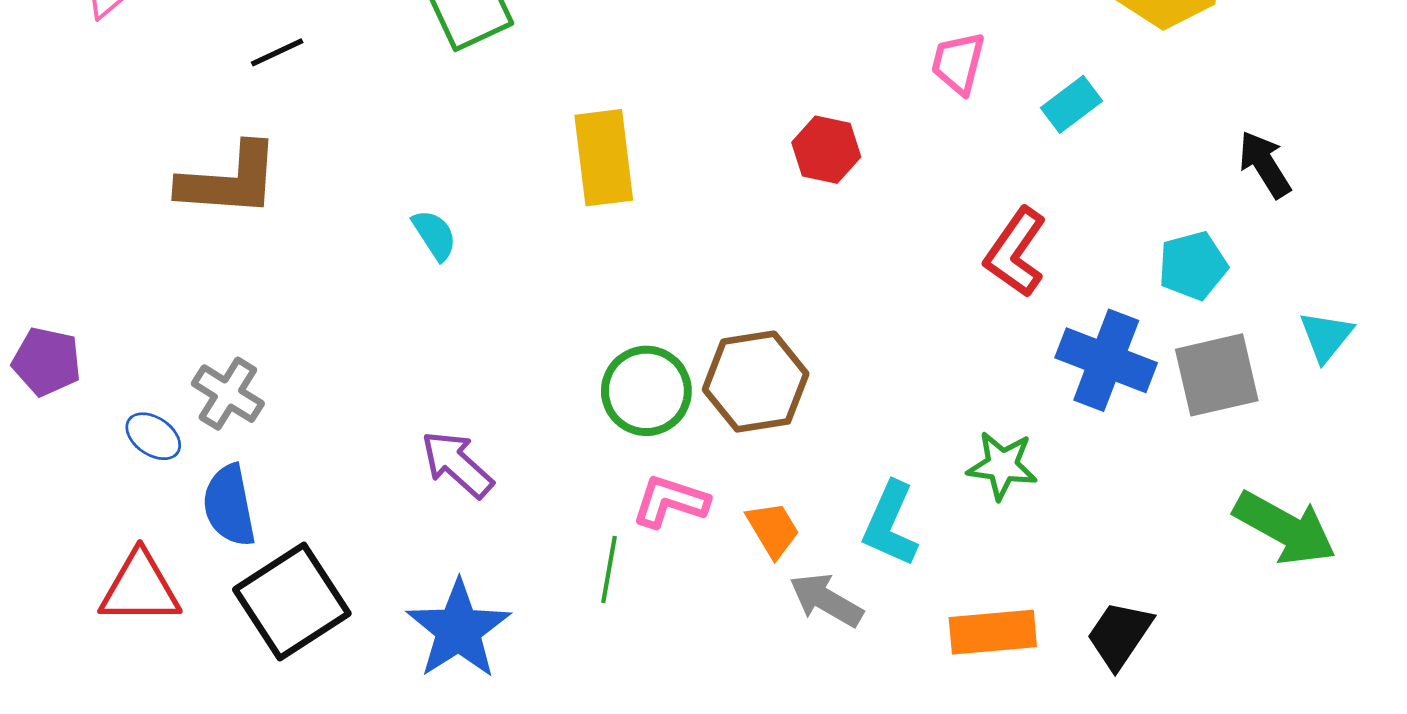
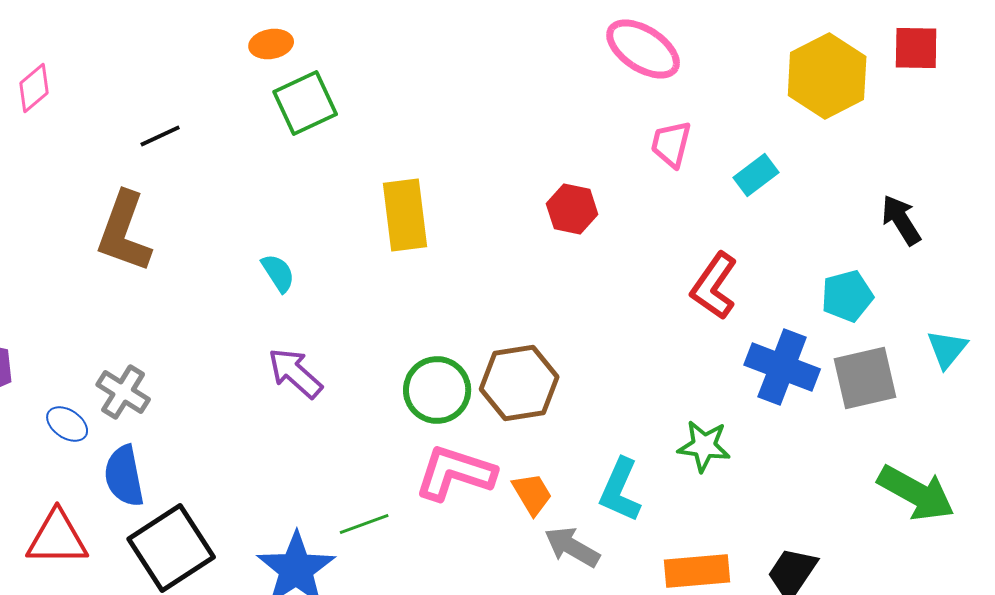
brown L-shape: (229, 180) -> (124, 232), turned 106
purple arrow: (457, 464) -> (295, 373), moved
pink L-shape: (670, 502) -> (455, 473), size x1.4
green line: (609, 569) -> (364, 524), moved, turned 60

